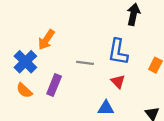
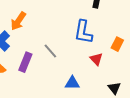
gray line: (85, 63) -> (50, 51), moved, turned 42
red triangle: (118, 82) -> (96, 59), moved

